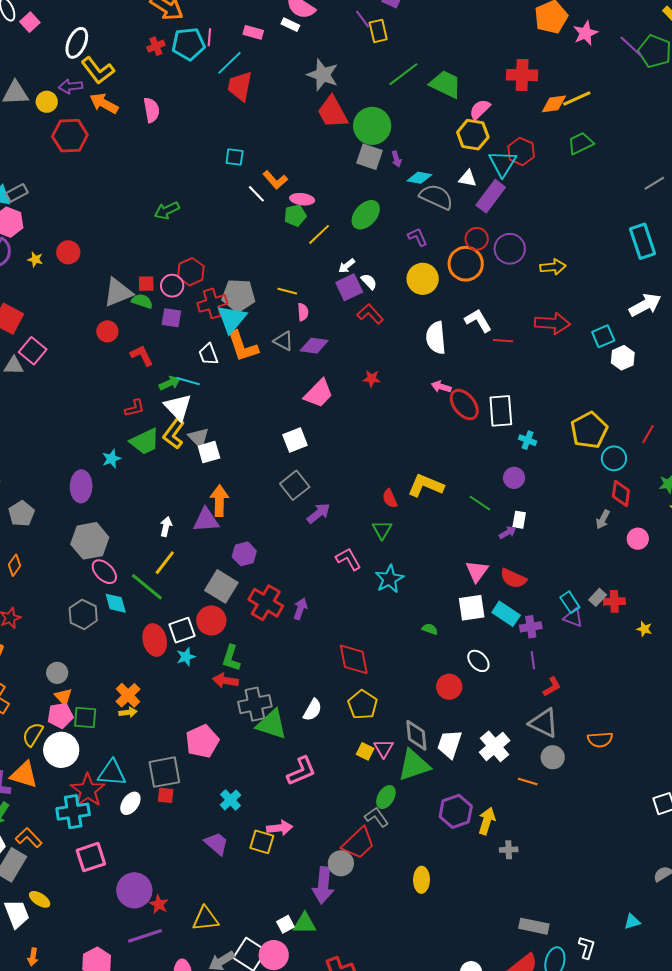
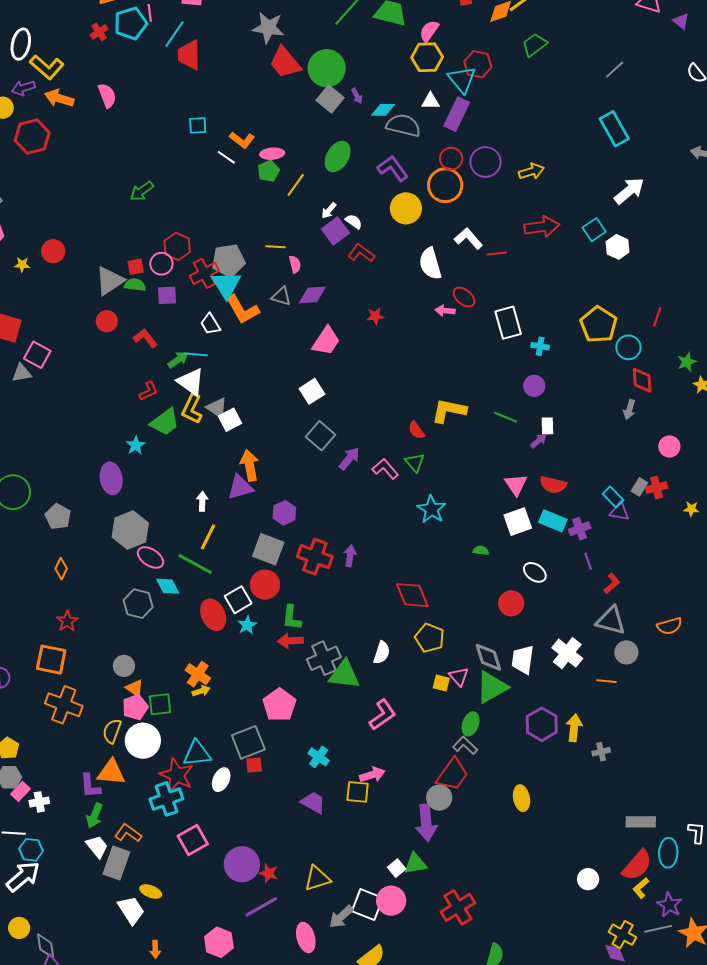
gray square: (370, 157) -> (330, 99), turned 32
purple L-shape: (417, 237) -> (393, 168), size x1.5
red ellipse: (464, 405) -> (464, 297), moved, size x0.7
pink circle: (638, 539) -> (669, 446), moved
pink L-shape: (348, 559) -> (385, 469), moved

